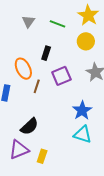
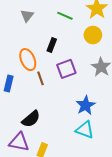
gray triangle: (28, 21) -> (27, 16), moved
brown line: (37, 86) -> (40, 78), turned -40
purple triangle: (19, 150) -> (19, 142), turned 30

